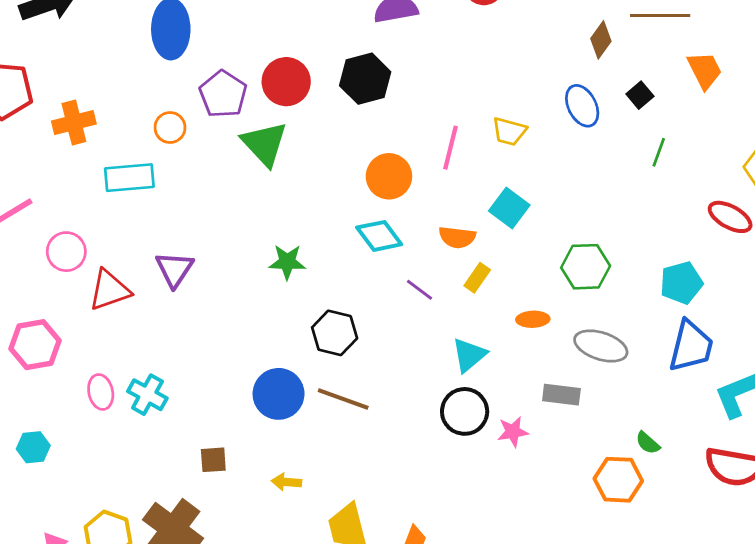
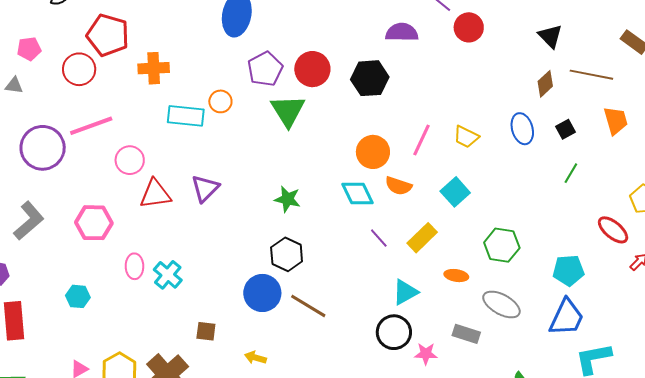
orange circle: (170, 128) -> (220, 101), moved
orange semicircle: (457, 237) -> (399, 186), moved
yellow rectangle: (477, 278) -> (422, 238), size x1.4
black hexagon: (335, 333) -> (287, 254), moved

